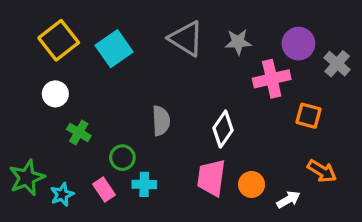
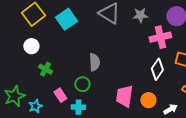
white diamond: (223, 129) -> (157, 69), moved
green circle: (122, 158) -> (82, 84), moved
cyan cross: (144, 184) -> (78, 107), moved
pink rectangle: (104, 189) -> (60, 95), moved

